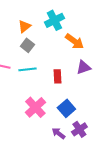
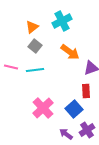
orange arrow: (74, 41) -> (70, 52), moved
red rectangle: (57, 76) -> (86, 91), moved

